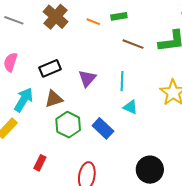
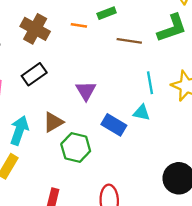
black rectangle: (50, 68) -> (34, 74), moved
cyan line: (122, 81) -> (150, 83), moved
blue rectangle: (103, 128) -> (114, 125), moved

